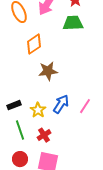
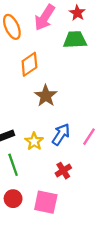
brown star: (48, 71) -> (46, 96), turned -30
red cross: (44, 135) -> (63, 171), moved

